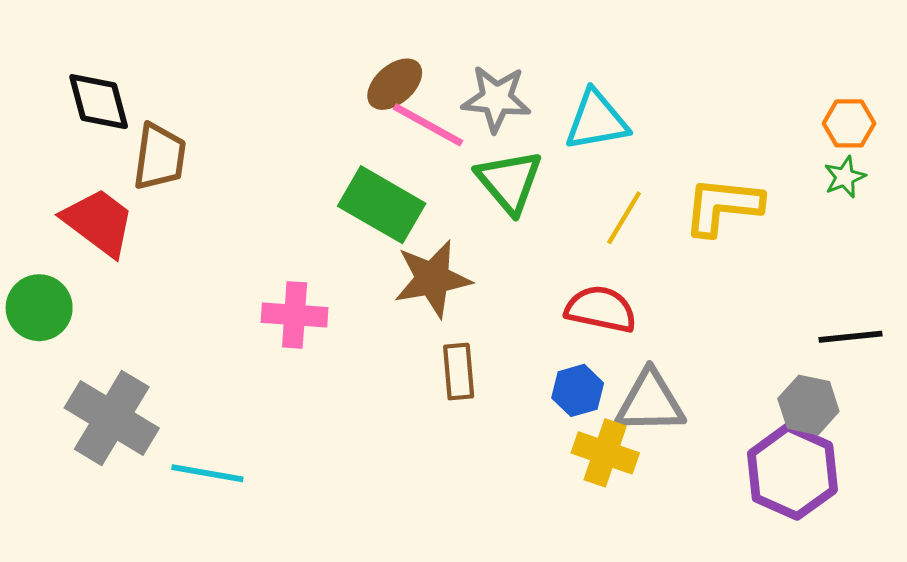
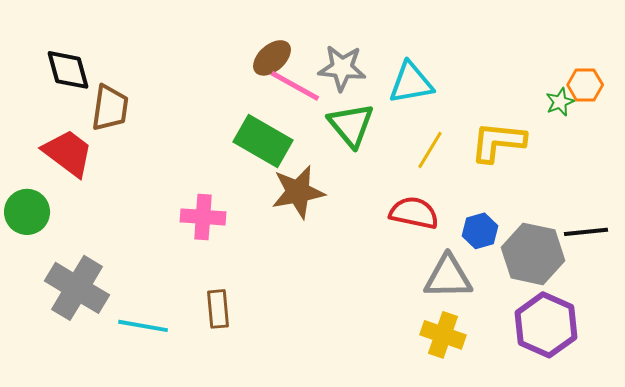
green star: (845, 177) -> (560, 102), moved
brown rectangle: (459, 372) -> (218, 309), moved
blue hexagon: (578, 390) -> (480, 231), moved
gray hexagon: (808, 405) -> (533, 254), moved, size x1.5
yellow cross: (605, 453) -> (443, 335), moved

